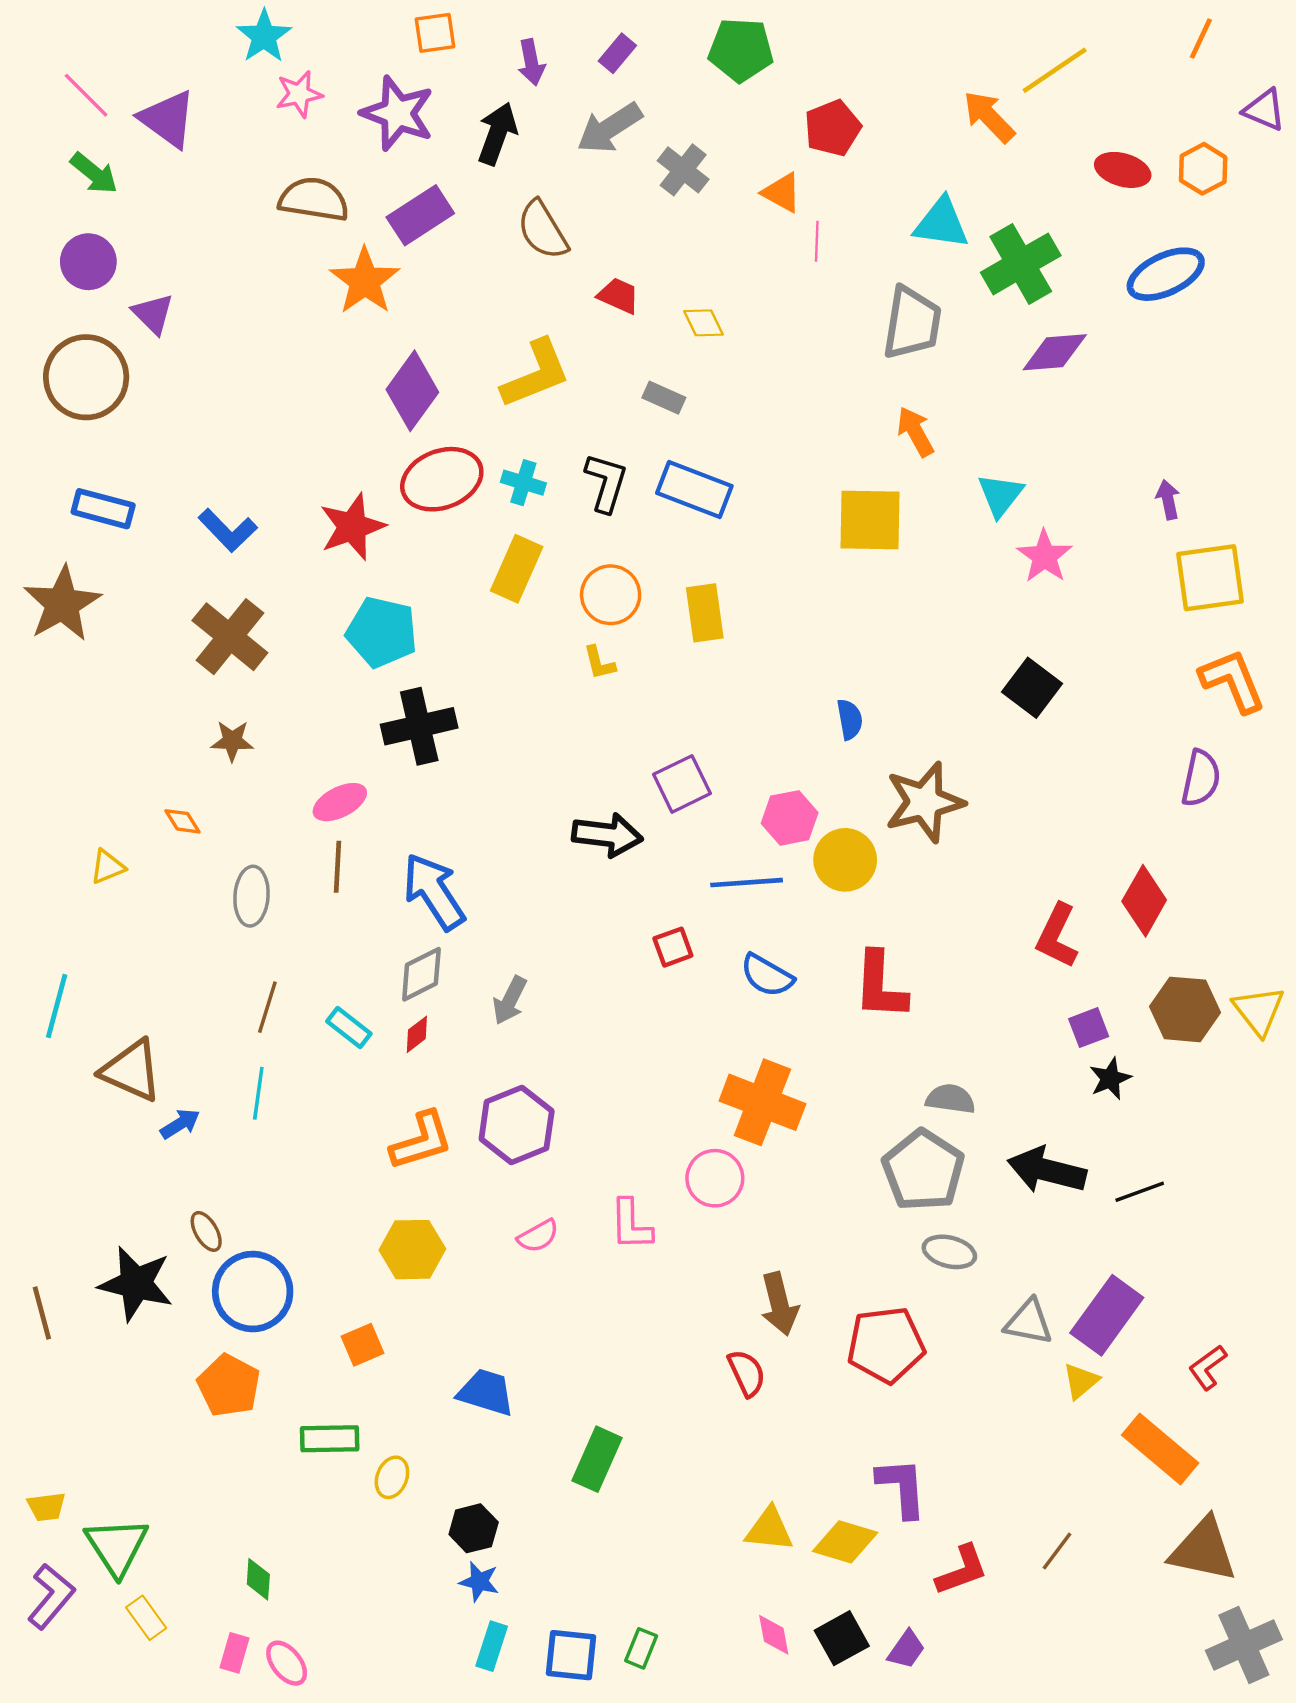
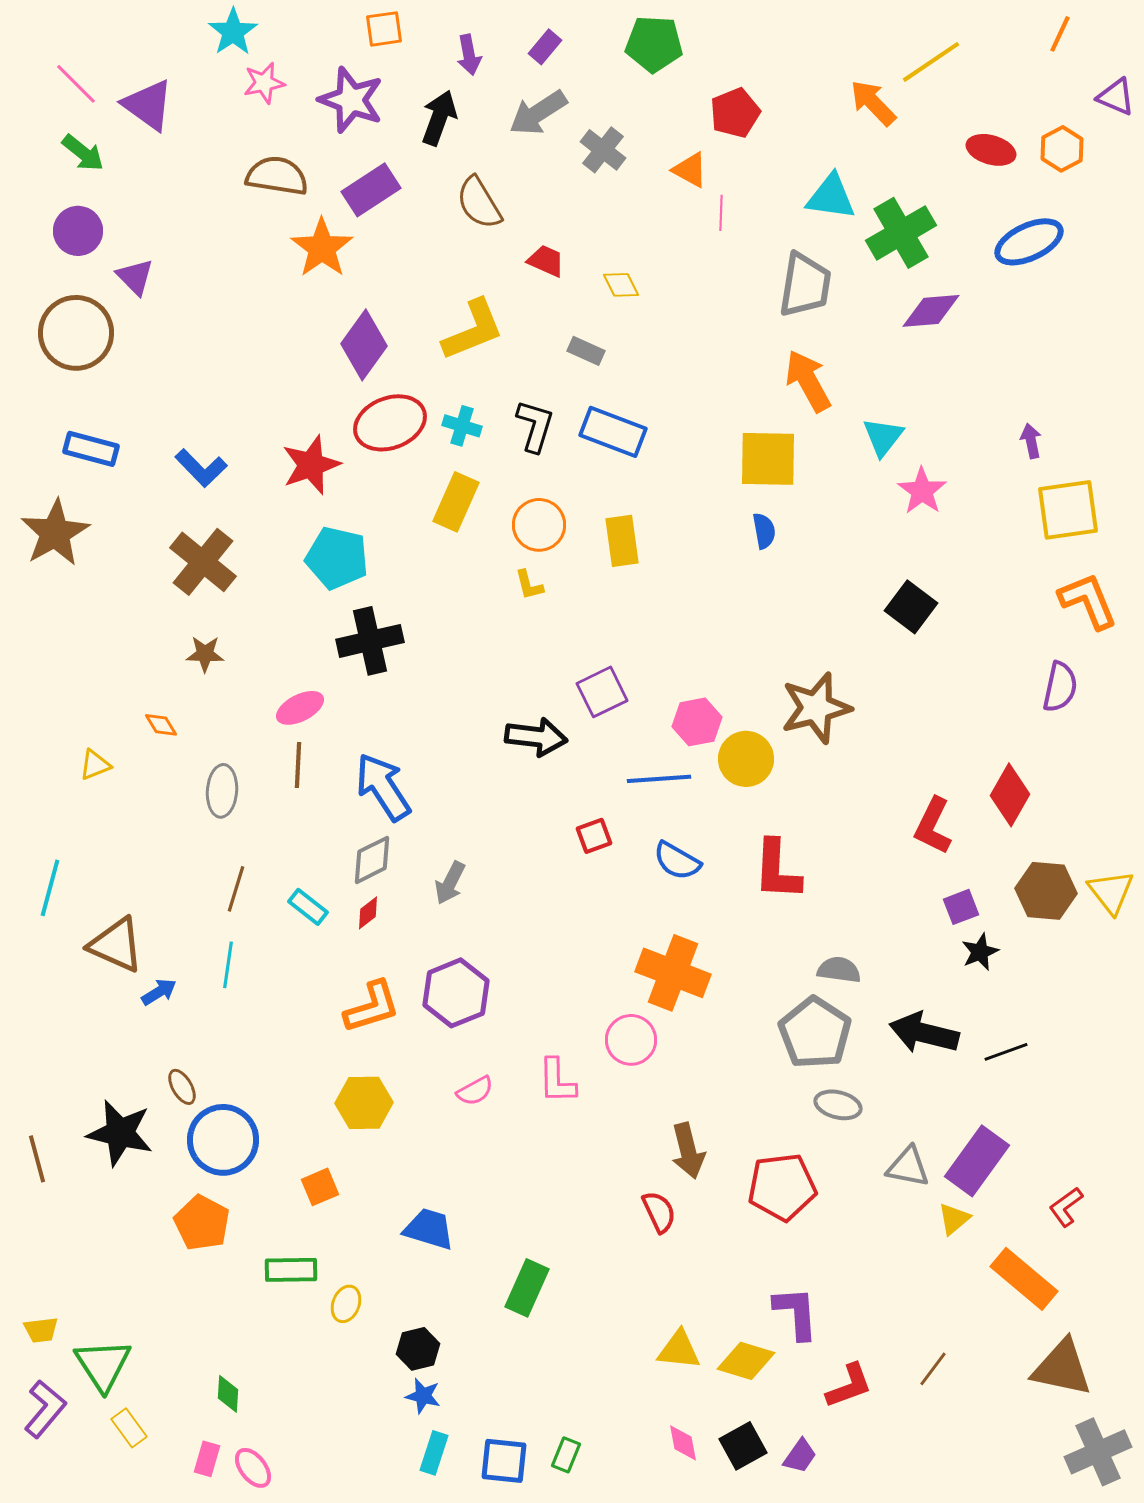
orange arrow: (915, 432) -> (808, 381), size x1.4
blue semicircle: (850, 719) -> (764, 531), moved

